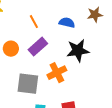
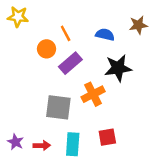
orange circle: (11, 49) -> (47, 49), moved

